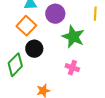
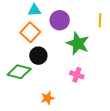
green diamond: (15, 65) -> (19, 72), turned 60

